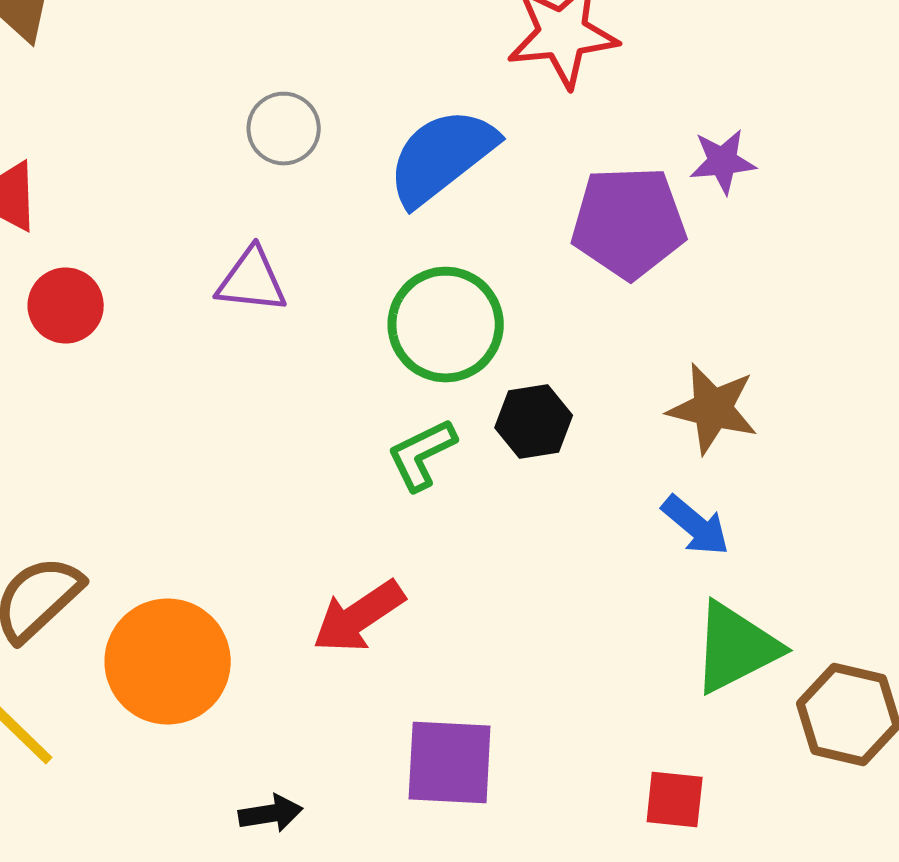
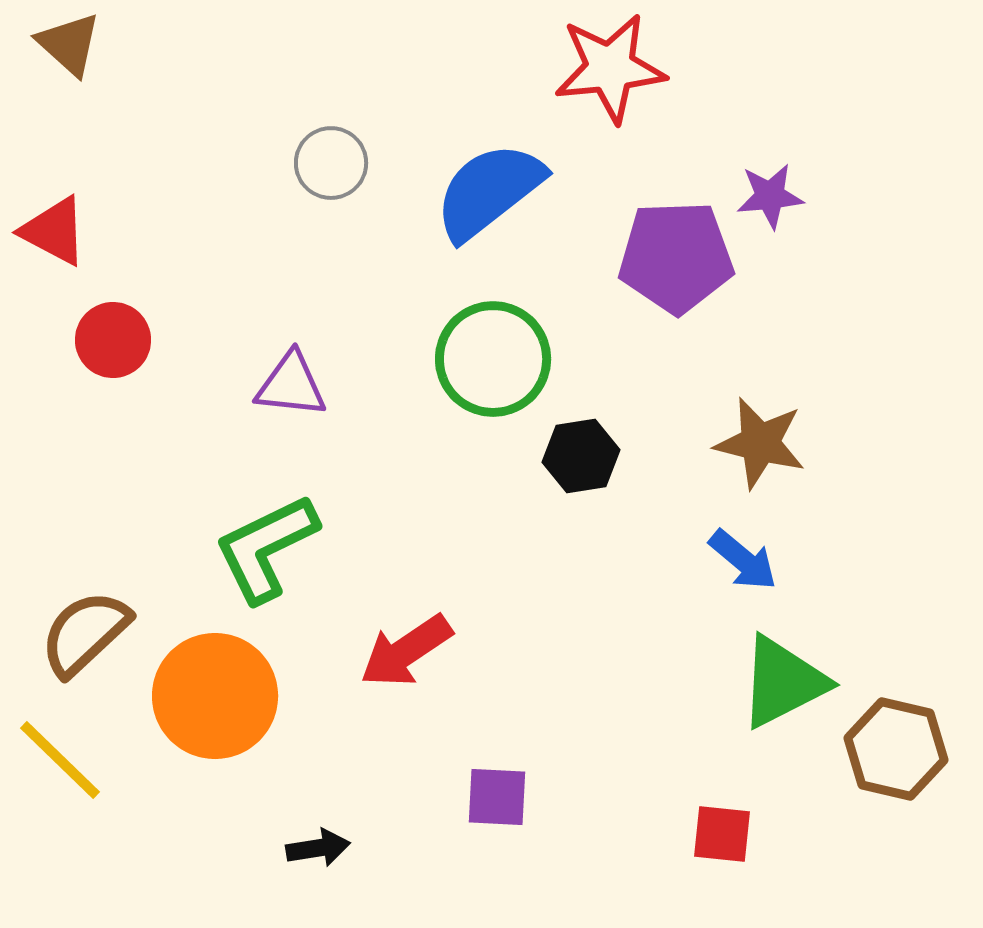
purple triangle: (252, 280) -> (291, 385), moved
green L-shape: (422, 454) -> (266, 548), moved, size x1.5
purple square: (450, 762) -> (497, 797), size x0.7

